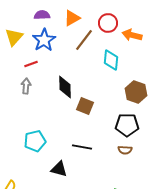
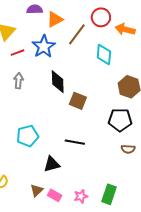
orange triangle: (72, 18) -> (55, 19), moved
blue star: (44, 40) -> (44, 47), moved
red line: (31, 64) -> (18, 53), moved
brown semicircle: (125, 150) -> (128, 149), moved
black triangle: (59, 169) -> (52, 164), turned -30

